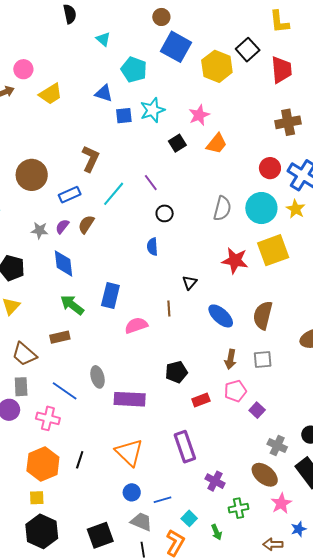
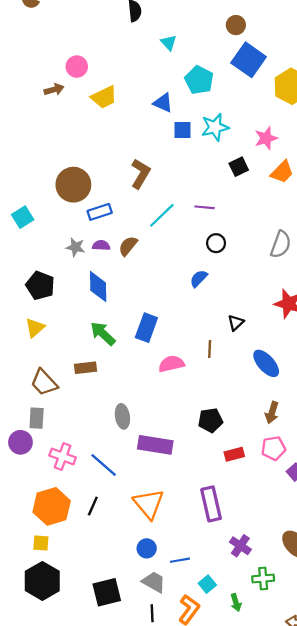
purple line: (151, 183) -> (204, 207), turned -54
blue rectangle: (70, 195) -> (100, 212), moved
purple semicircle: (62, 226) -> (101, 245), turned 49
blue semicircle: (152, 247) -> (199, 278), turned 42
blue line: (65, 391) -> (104, 465), moved

